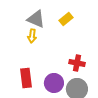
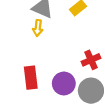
red cross: (77, 63) -> (91, 60), turned -35

